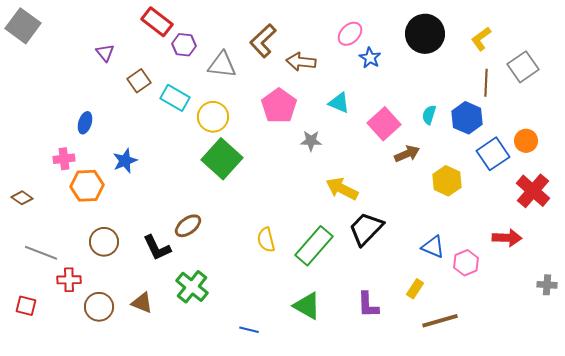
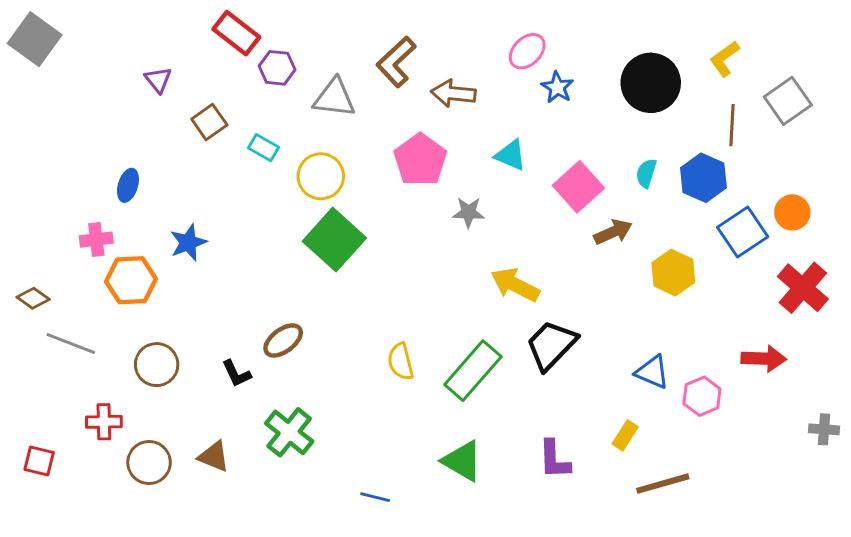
black circle: (425, 34) -> (651, 83), moved
cyan rectangle: (175, 98) -> (264, 148), size x0.7
black L-shape: (157, 248) -> (236, 374), size x0.7
gray line: (41, 253) -> (71, 343), moved

